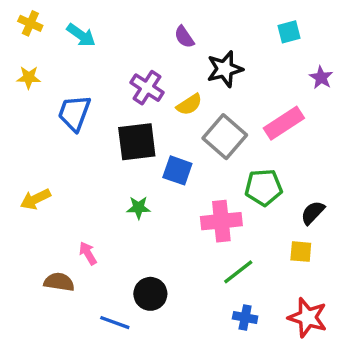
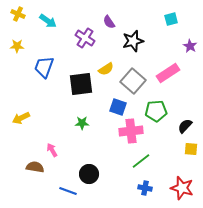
purple cross: (147, 88) -> (85, 38), moved
yellow semicircle: (189, 104) -> (106, 69), moved
blue square: (177, 170) -> (118, 107), moved
yellow square: (301, 252) -> (191, 149), moved

